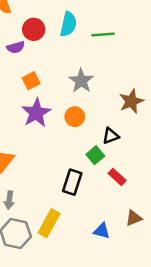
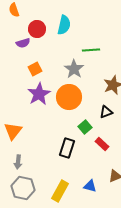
green line: (103, 34) -> (91, 50), moved
orange circle: (75, 117) -> (69, 97), size x1.6
black triangle: (111, 136) -> (106, 112), moved
yellow rectangle: (49, 223) -> (60, 191), moved

